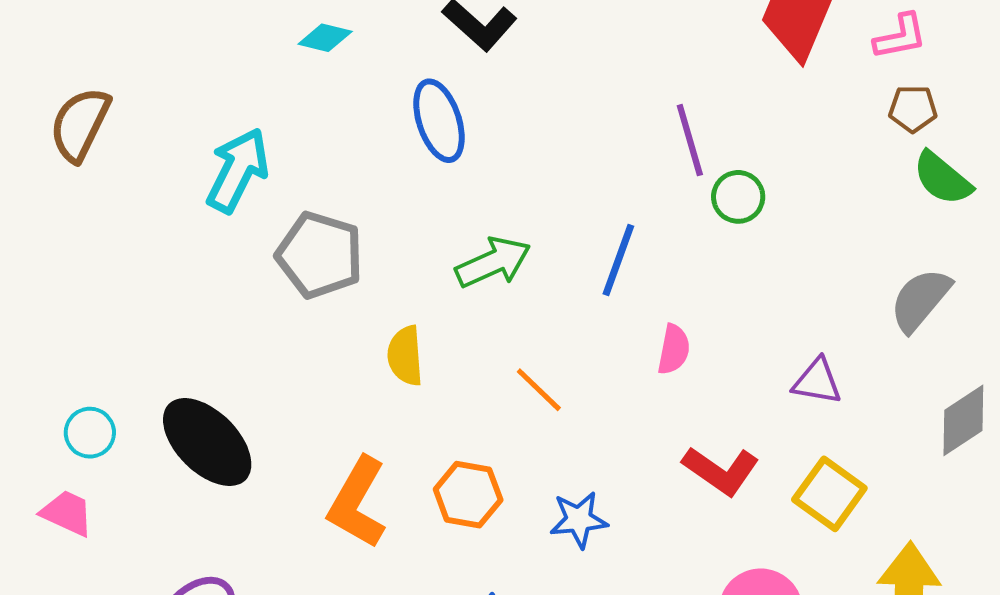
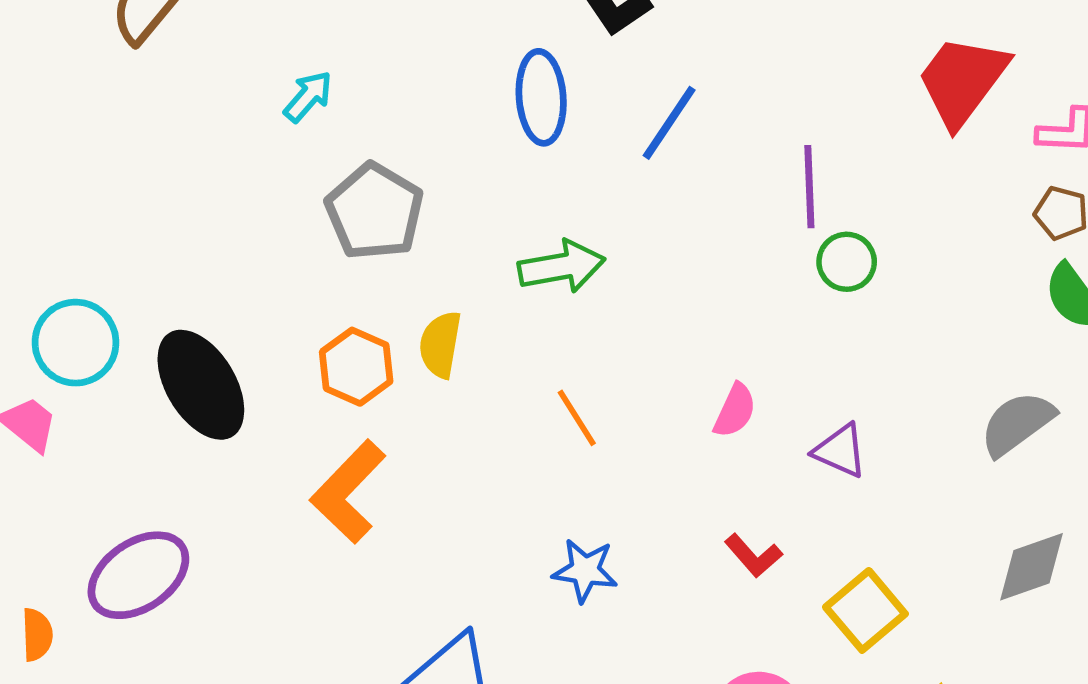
cyan arrow: (238, 170) -> (308, 96), size x0.6
blue line: (618, 260) -> (669, 123), moved
purple triangle: (817, 382) -> (840, 451), moved
cyan circle: (90, 433) -> (75, 343), size x1.5
red L-shape: (721, 471) -> (753, 556), size x0.7
orange hexagon: (468, 495) -> (356, 367), moved

